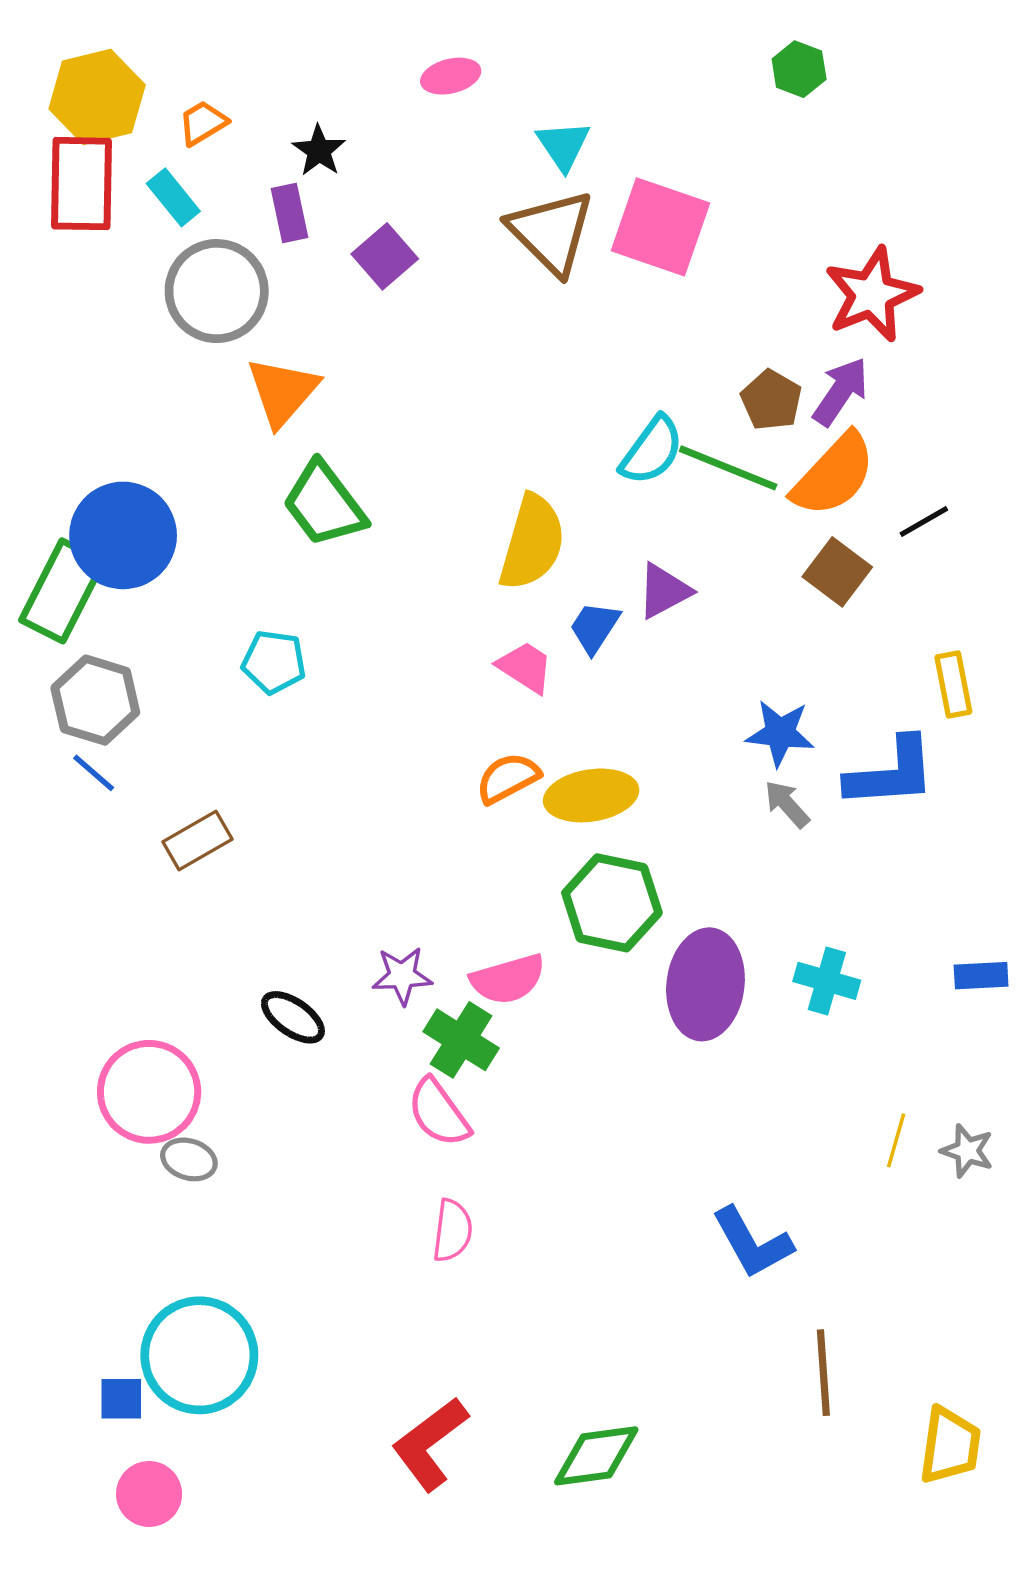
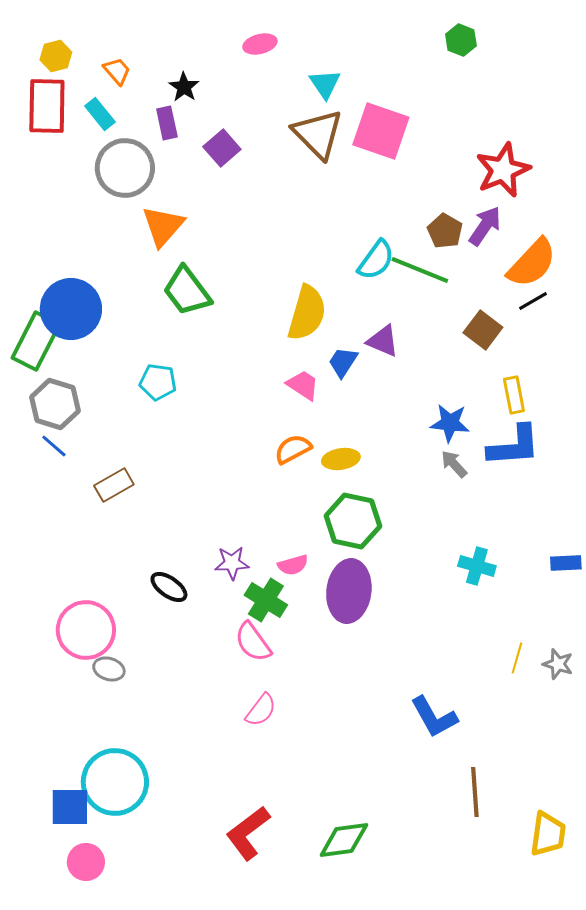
yellow hexagon: (97, 97) -> (56, 56), size x0.6
orange trapezoid: (203, 123) -> (117, 71), turned 80
orange semicircle: (834, 475) -> (532, 263), moved
purple triangle: (664, 591) -> (383, 341), turned 51
yellow rectangle: (953, 684) -> (514, 395), moved
yellow ellipse: (591, 795) -> (341, 459), size x0.7
pink semicircle: (508, 979) -> (293, 565), size x0.7
purple ellipse: (705, 984) -> (349, 591), moved
pink semicircle: (452, 1231) -> (261, 710), turned 30
blue square: (121, 1399) -> (70, 807), size x1.5

